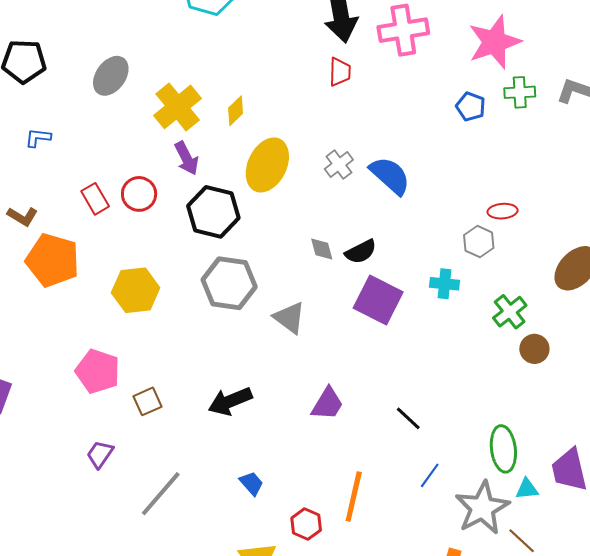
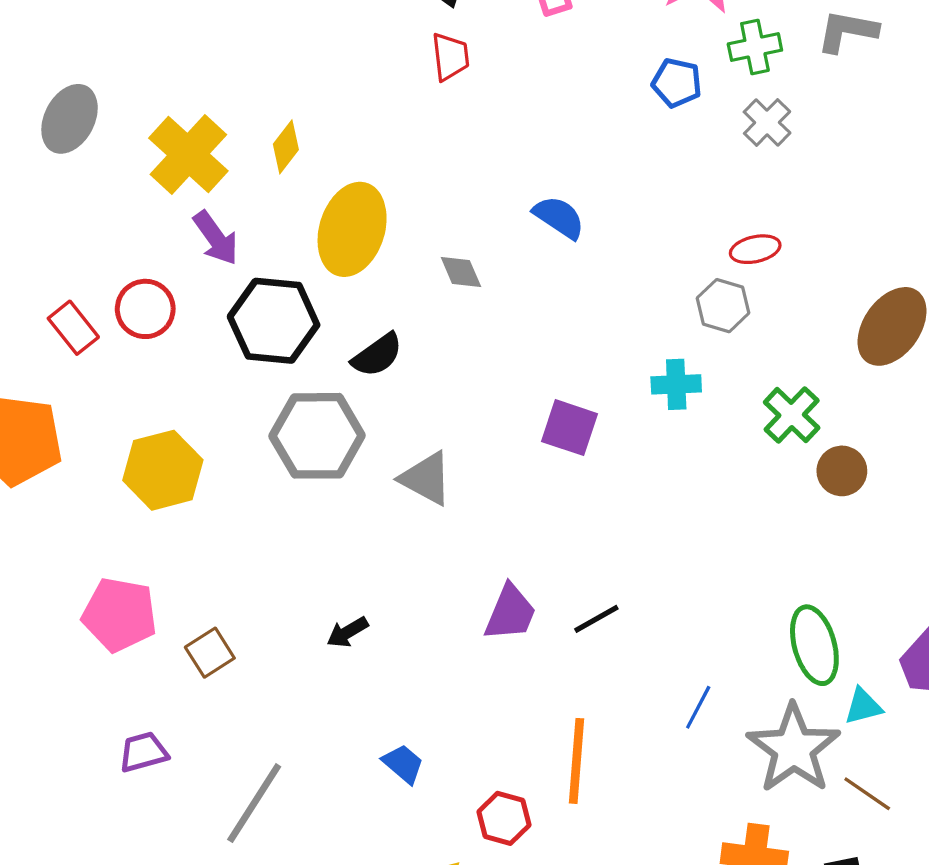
gray cross: (339, 164) -> (767, 122), moved
blue semicircle: (390, 176) -> (559, 217), size x0.7
gray diamond: (322, 249) -> (461, 272), moved
black semicircle: (361, 252) -> (377, 355), moved
purple square: (378, 300) -> (570, 428), size x0.7
black arrow: (230, 401) -> (347, 632), size x0.6
black line: (408, 418) -> (596, 619), moved, turned -64
purple trapezoid: (100, 454) -> (143, 752), turned 48

